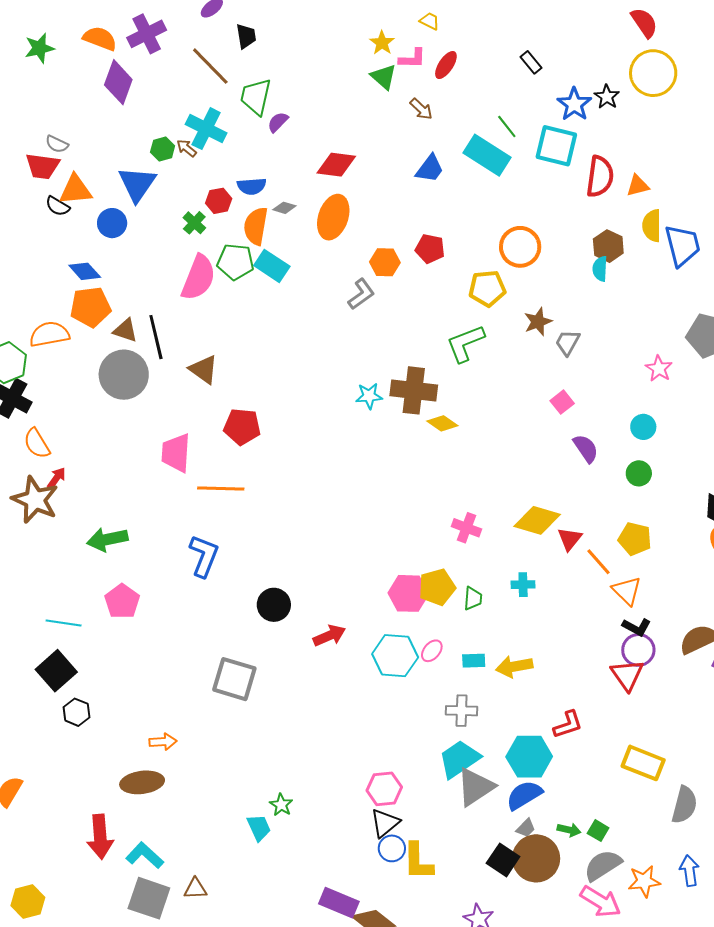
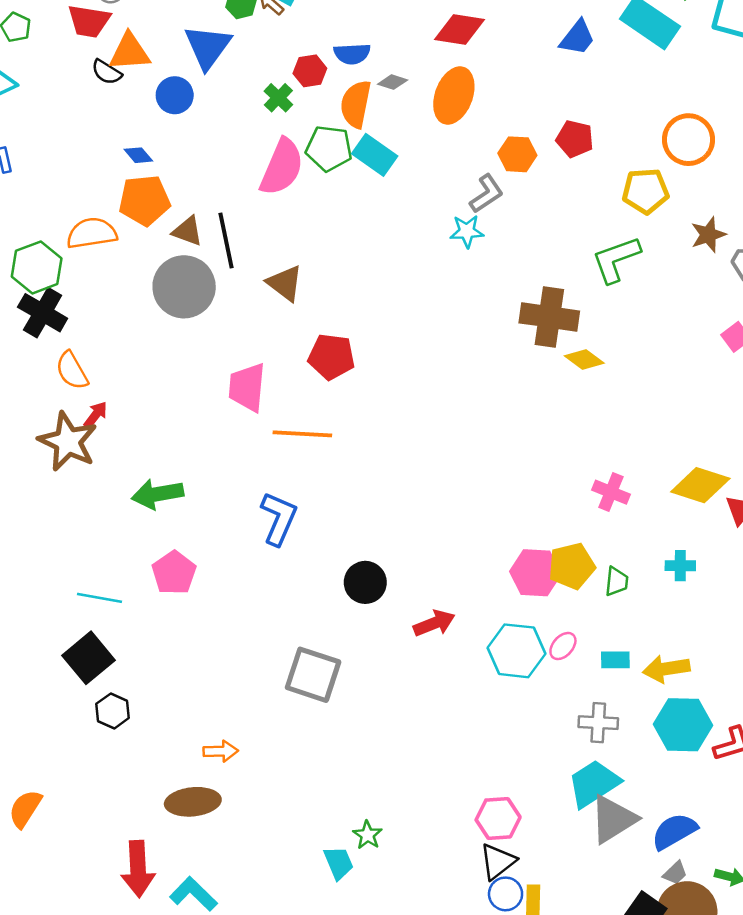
blue diamond: (85, 271) -> (138, 155), size x0.7
cyan star: (369, 396) -> (467, 231), moved
cyan hexagon: (529, 757) -> (683, 725), moved

